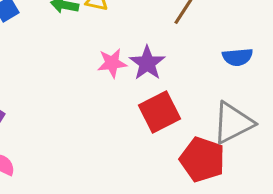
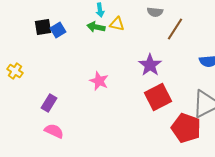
pink star: (112, 63) -> (99, 81), moved, turned 30

